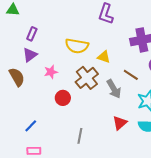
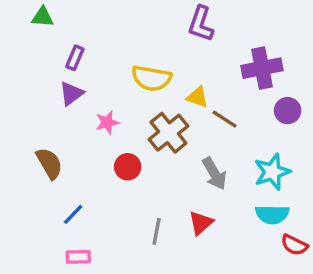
brown line: (131, 75) -> (225, 119), moved
brown semicircle: (17, 77) -> (49, 163), moved
gray arrow: (114, 89) -> (214, 174), moved
red triangle: (120, 123) -> (201, 223), moved

